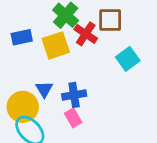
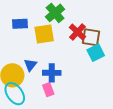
brown square: (110, 20) -> (91, 37), moved
red cross: (86, 34) -> (77, 32), moved

